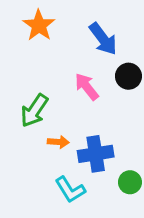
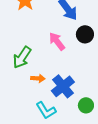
blue cross: (96, 154) -> (63, 86), turned -30

